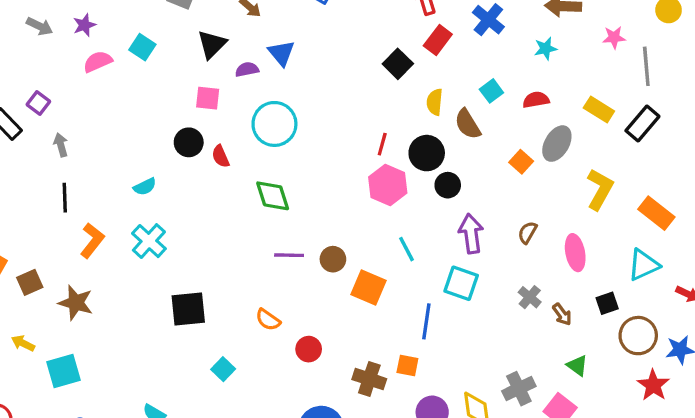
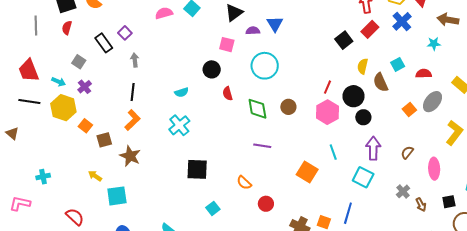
red semicircle: (221, 156) -> (228, 94), moved
orange L-shape: (92, 241) -> (132, 120), moved
brown circle: (333, 259) -> (288, 107), moved
blue line: (426, 321) -> (348, 213), moved

